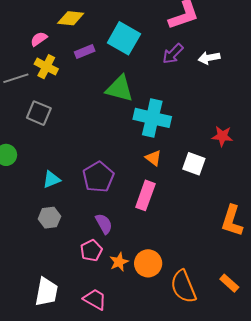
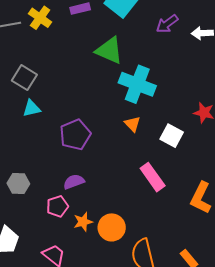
gray square: (39, 113) -> (24, 78), moved
cyan triangle: (51, 179) -> (32, 108), moved
pink rectangle: (145, 195) -> (153, 177), moved, turned -64
gray hexagon: (49, 218) -> (18, 184), moved
purple semicircle: (104, 224) -> (74, 182), turned -90

